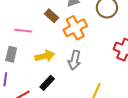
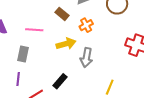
orange cross: (75, 28) -> (86, 25), size x0.6
yellow arrow: (45, 56) -> (66, 44), moved

